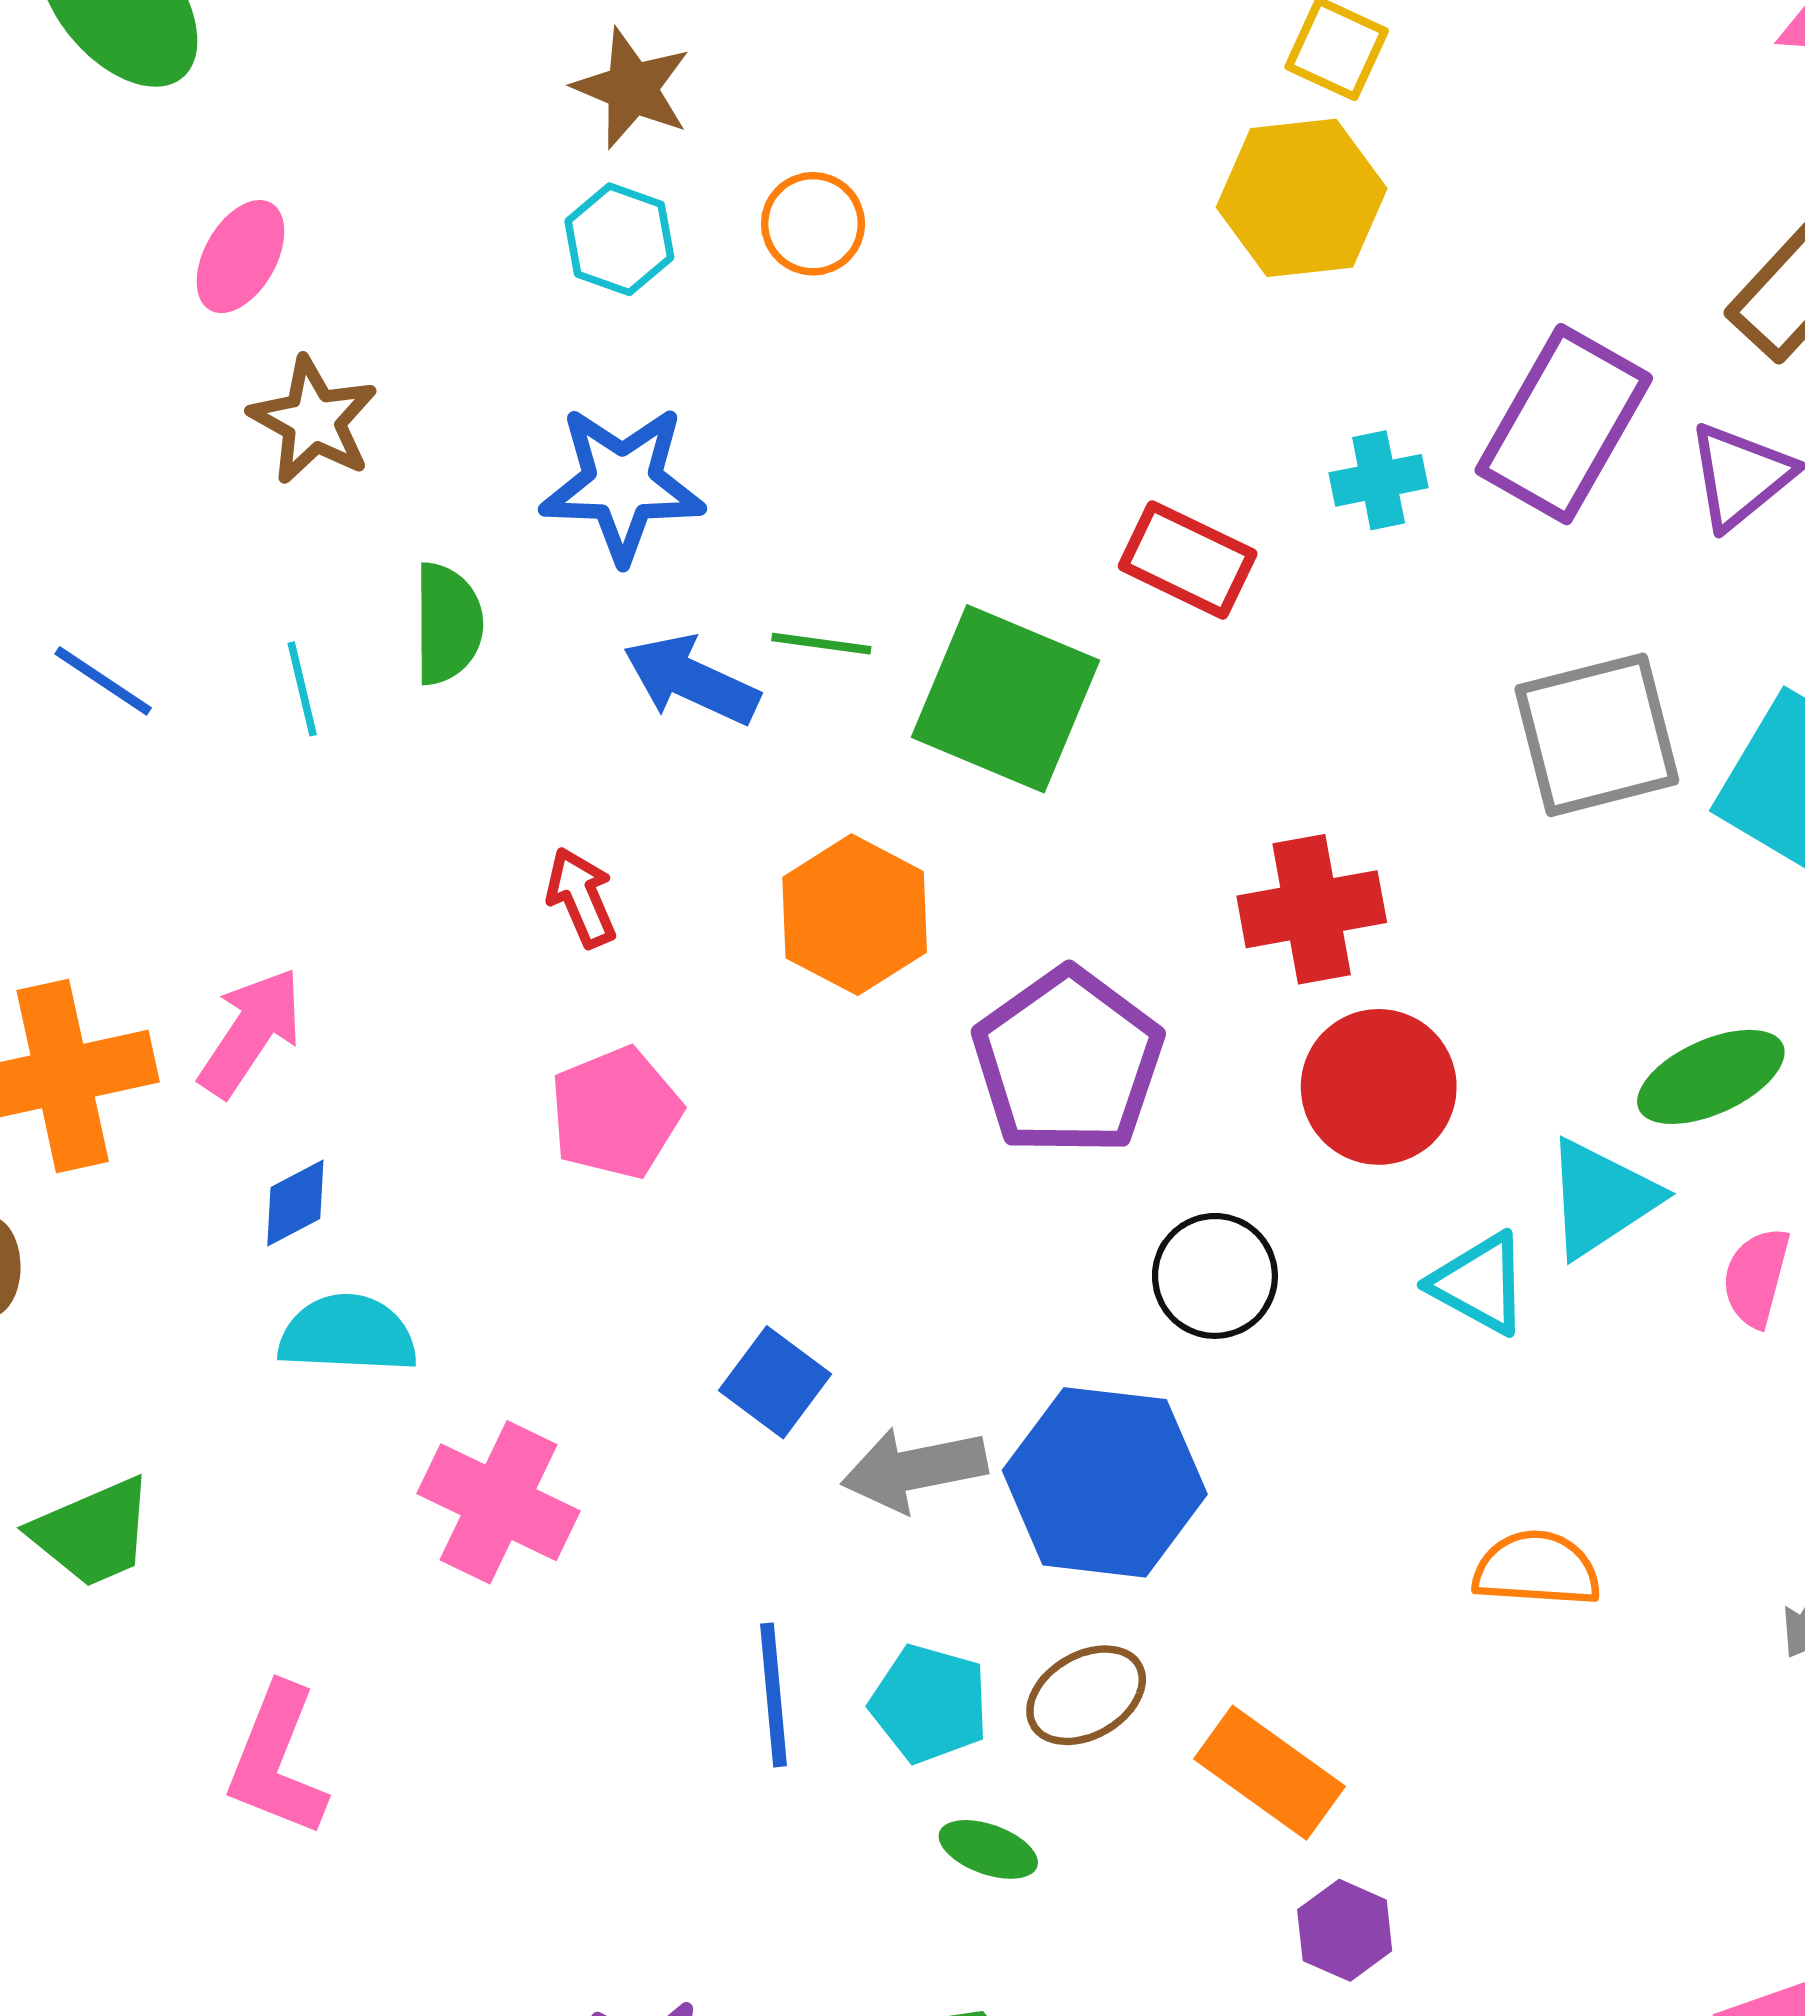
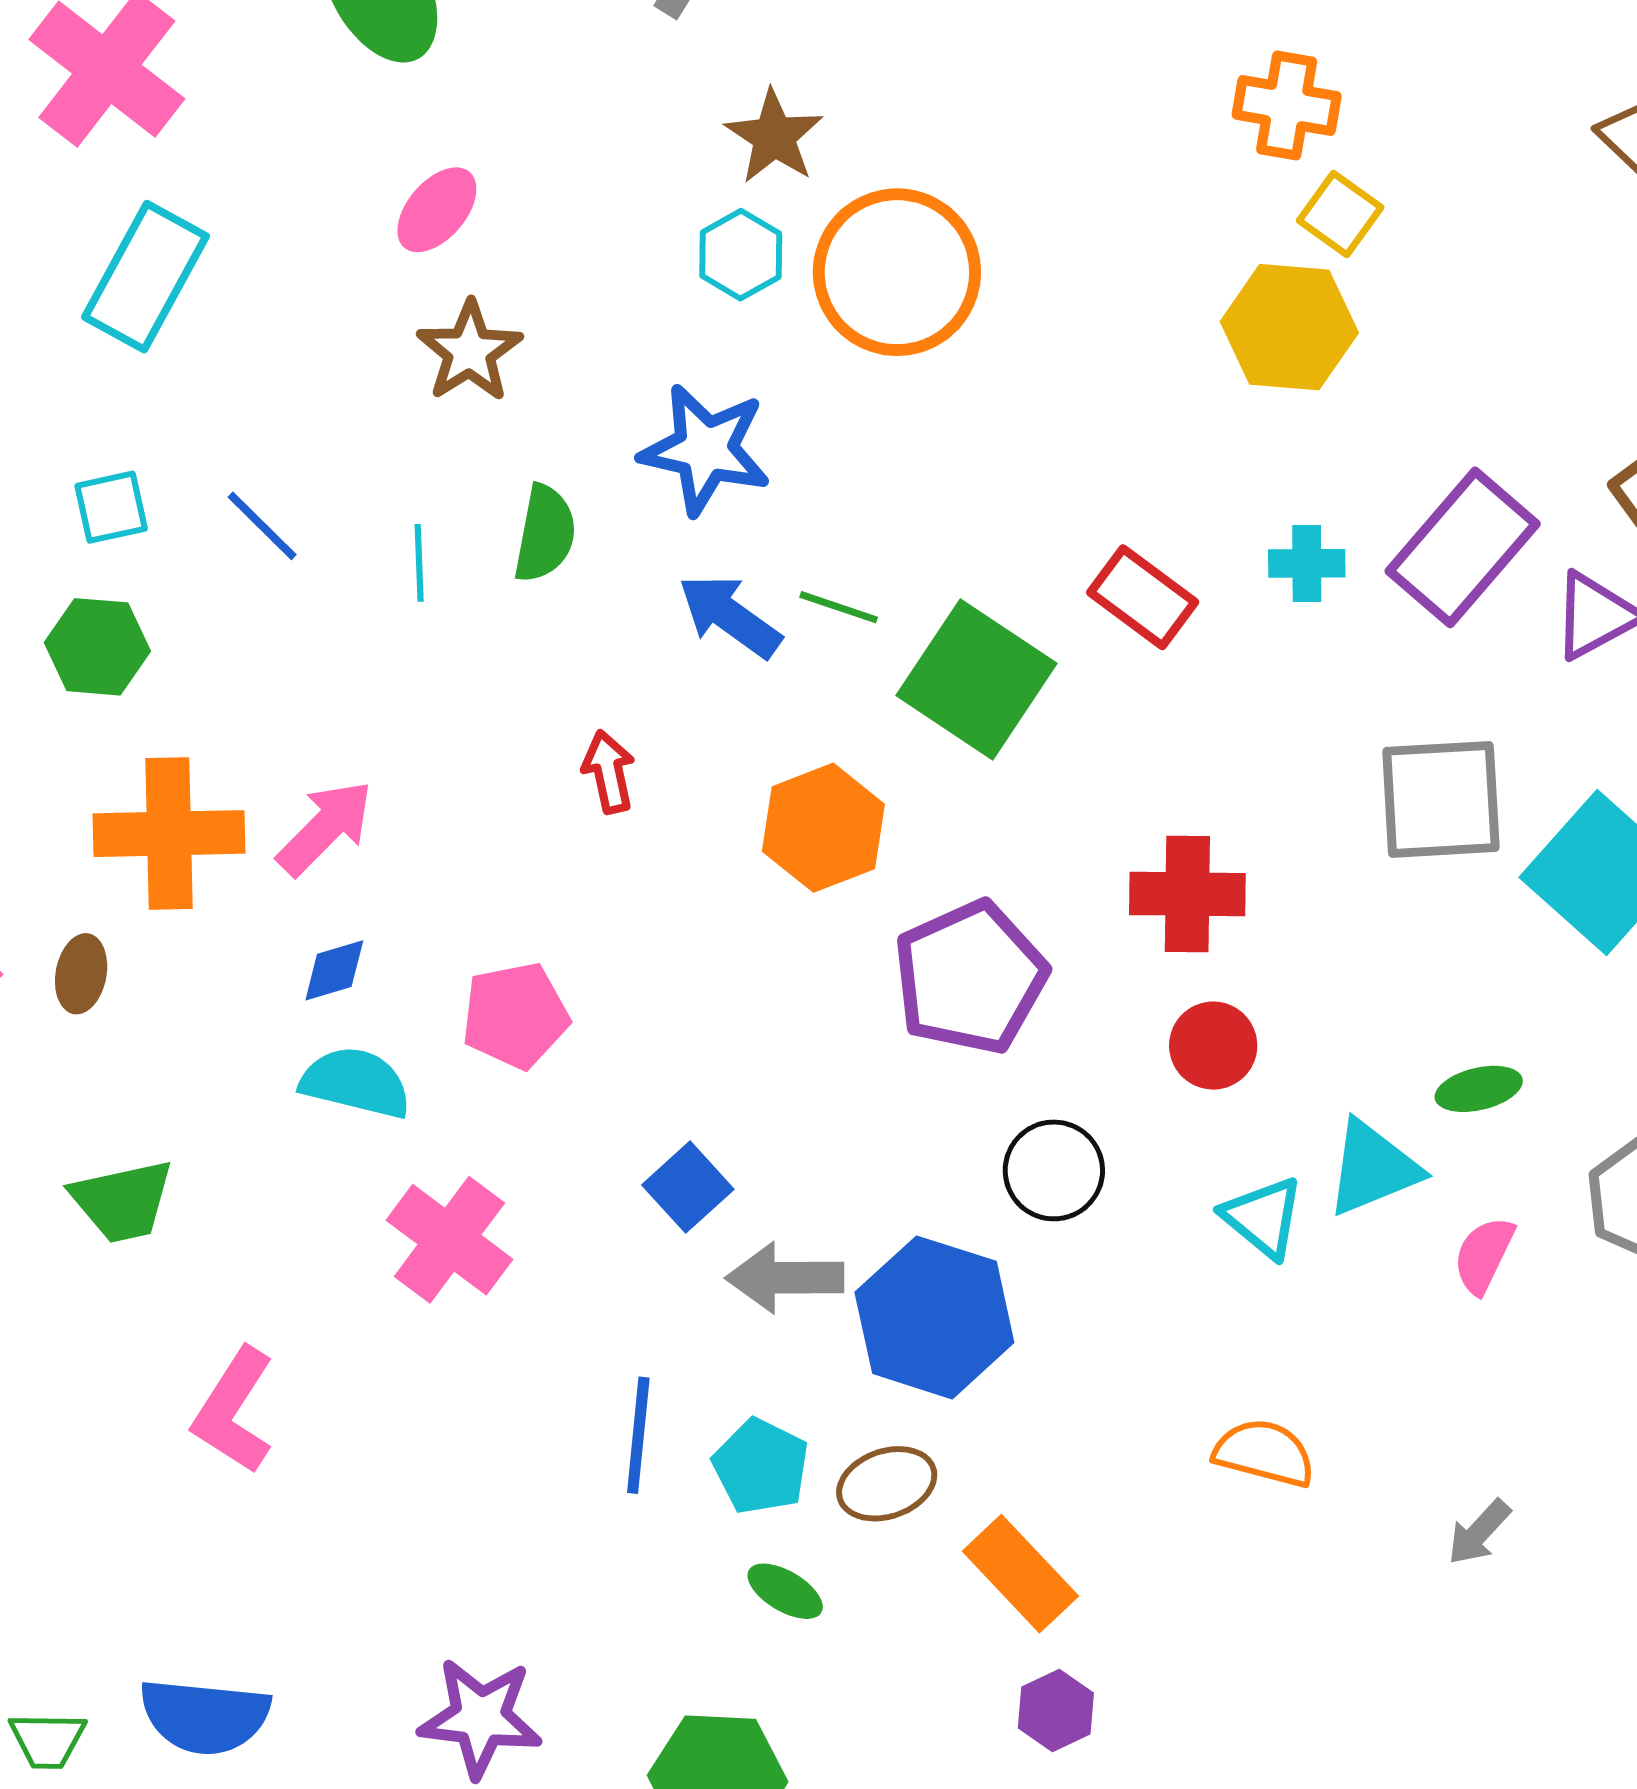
orange circle: (813, 224) -> (897, 272), size x2.0
green ellipse: (1711, 1077) -> (1479, 1089), size x0.7
red circle: (1379, 1087) -> (1213, 1046), size x0.7
pink pentagon: (616, 1113) -> (515, 1016), moved

